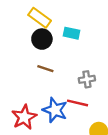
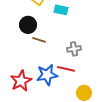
black circle: (42, 39) -> (28, 25), moved
blue star: (55, 110) -> (47, 75), turned -30

